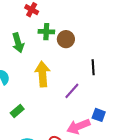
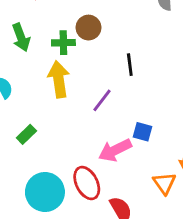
green cross: (46, 32) -> (63, 43), moved

